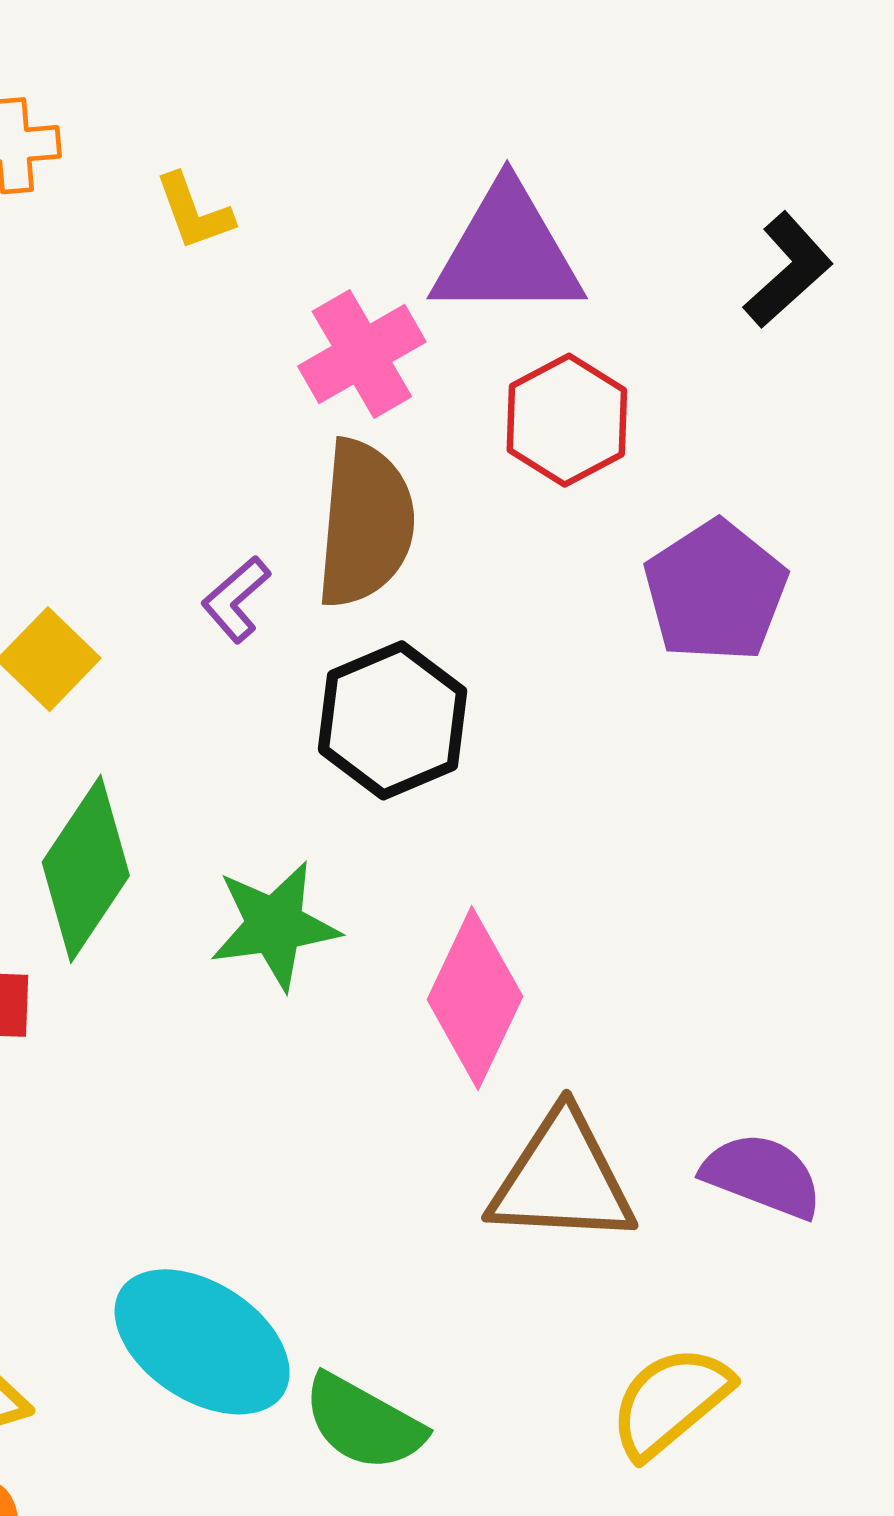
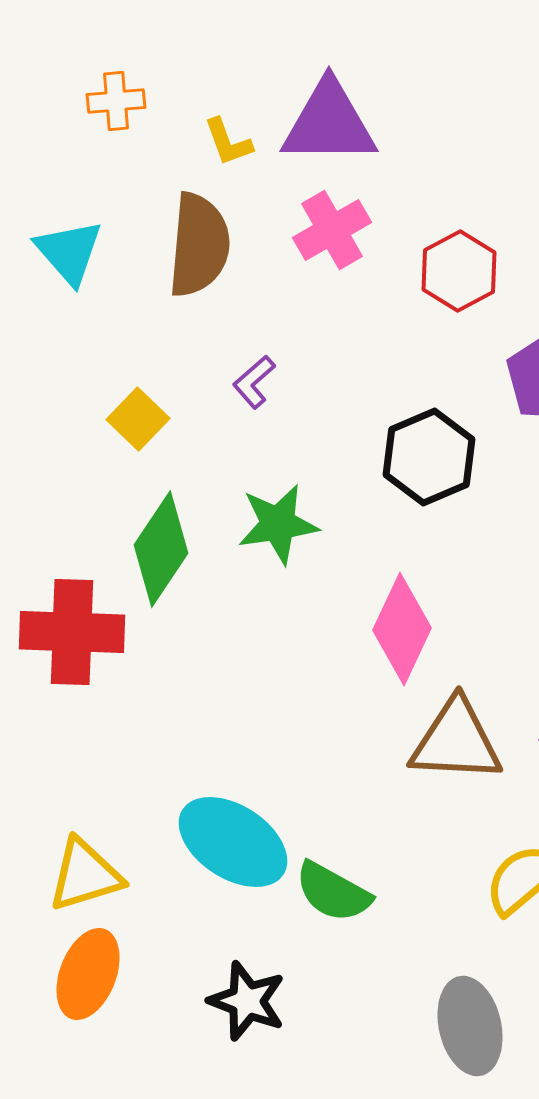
purple triangle: (507, 252) -> (329, 123), moved
brown semicircle: (365, 523) -> (199, 245), moved
black hexagon: (393, 720) -> (429, 457), moved
green star: (275, 925) -> (278, 524), moved

